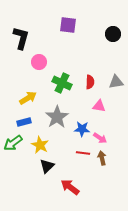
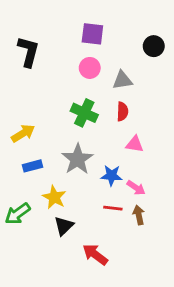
pink circle: (39, 62) -> (90, 68), moved
gray triangle: (116, 82) -> (122, 80), moved
yellow arrow: (28, 98) -> (23, 133), moved
green arrow: (13, 143) -> (18, 214), moved

